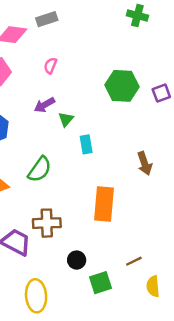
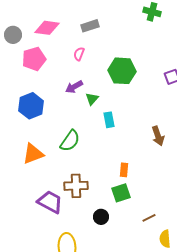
gray rectangle: (47, 19) -> (90, 26), moved
green hexagon: (122, 86) -> (122, 71), moved
orange rectangle: (104, 204) -> (124, 170), size x0.5
green square: (100, 283) -> (121, 193), moved

